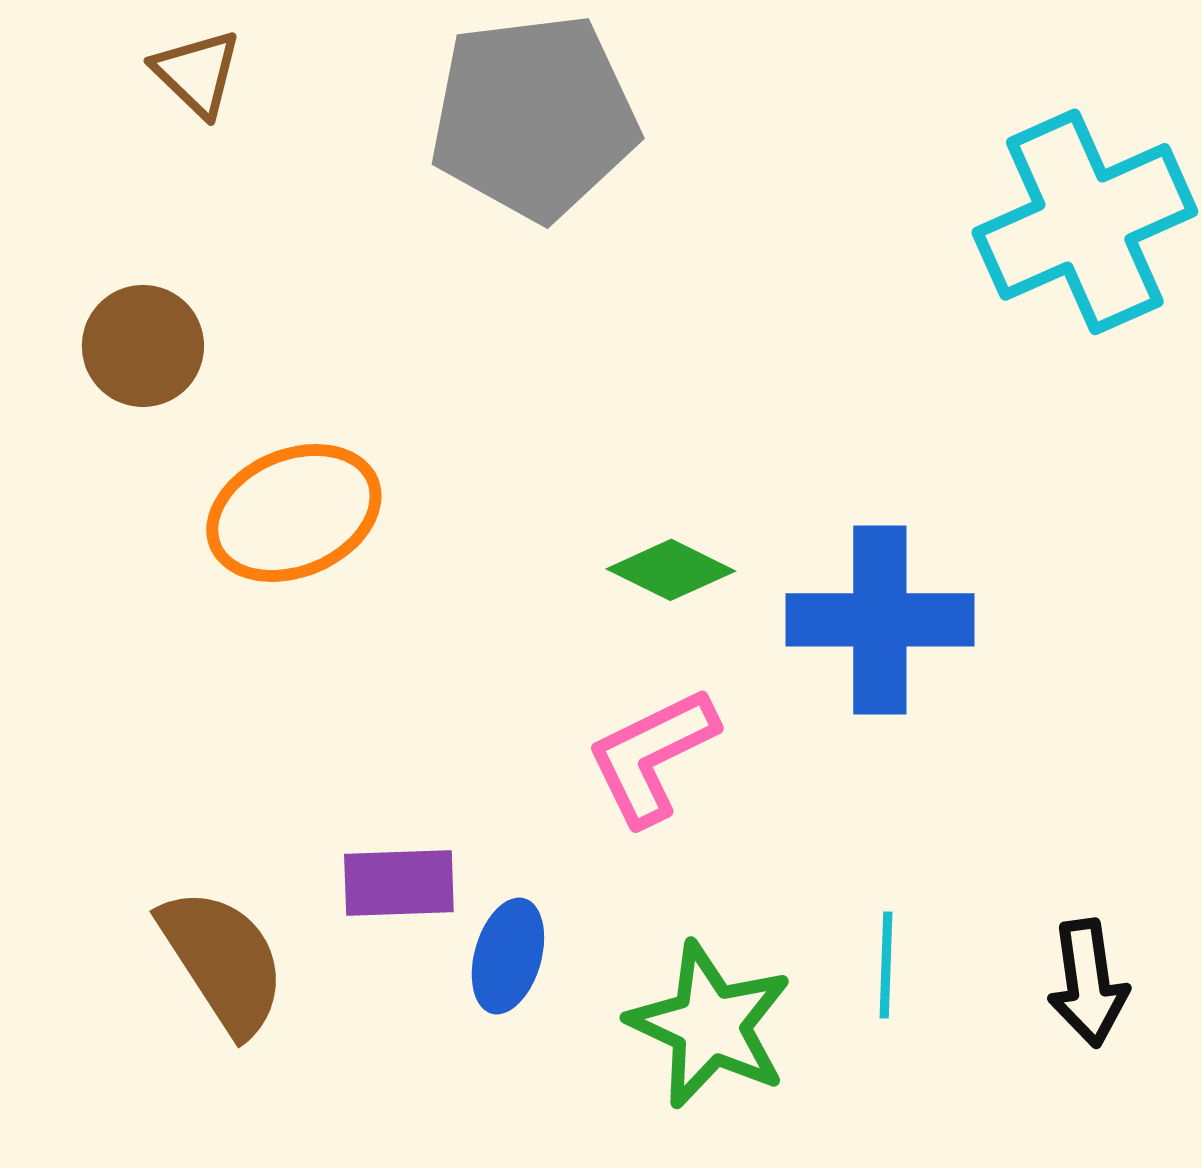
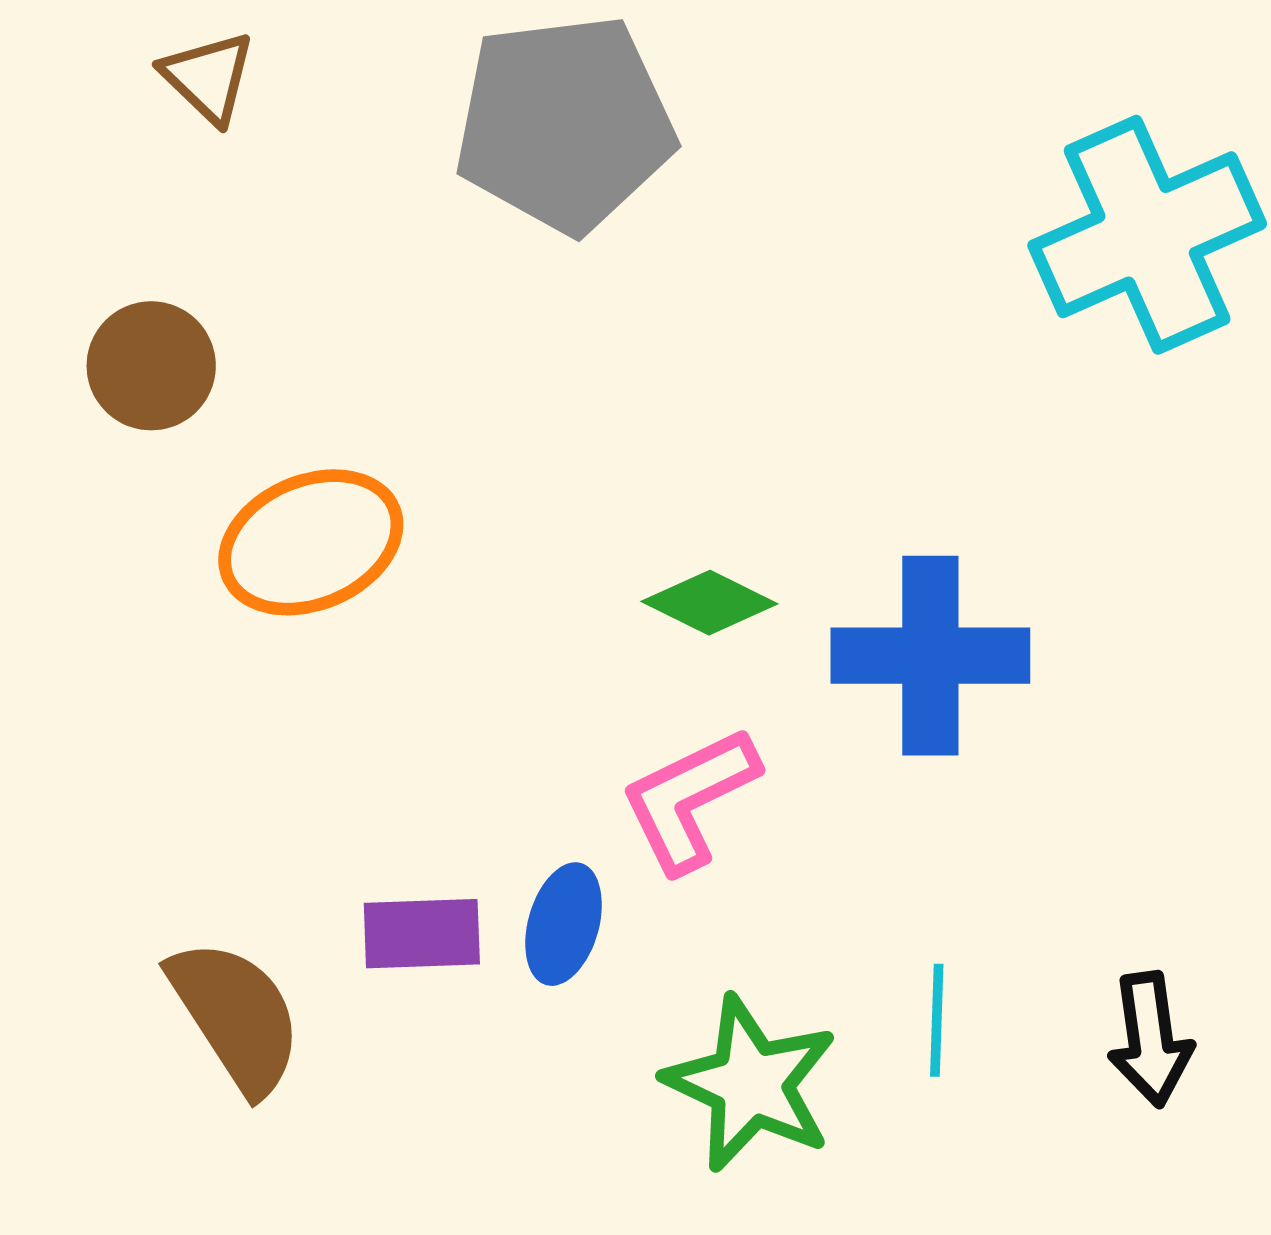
blue ellipse: (508, 956) -> (564, 924), moved

